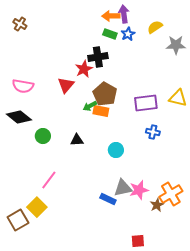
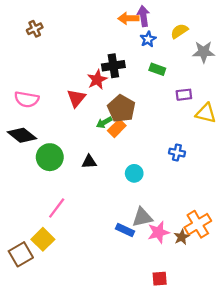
brown cross: (20, 24) -> (35, 29), moved, turned 32
green rectangle: (110, 34) -> (157, 69), moved
purple rectangle: (146, 103) -> (184, 95), moved, size x0.6
orange rectangle: (101, 111) -> (117, 128), turned -56
green circle: (43, 136) -> (50, 157), size x1.5
pink star: (139, 190) -> (158, 232), moved

